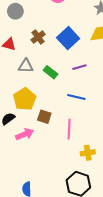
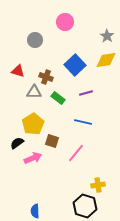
gray circle: (15, 11) -> (35, 40), moved
brown cross: (38, 37) -> (46, 77), moved, turned -32
pink line: (69, 129) -> (76, 153), turned 36
yellow cross: (88, 153) -> (98, 185), moved

